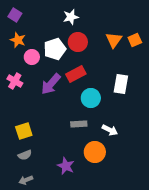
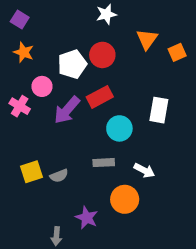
white star: (71, 17) -> (106, 14), moved
orange triangle: (114, 40) -> (147, 39), moved
pink circle: (32, 57) -> (42, 86), moved
gray semicircle: (25, 155) -> (59, 176), moved
gray arrow: (26, 180) -> (56, 236), moved, turned -64

